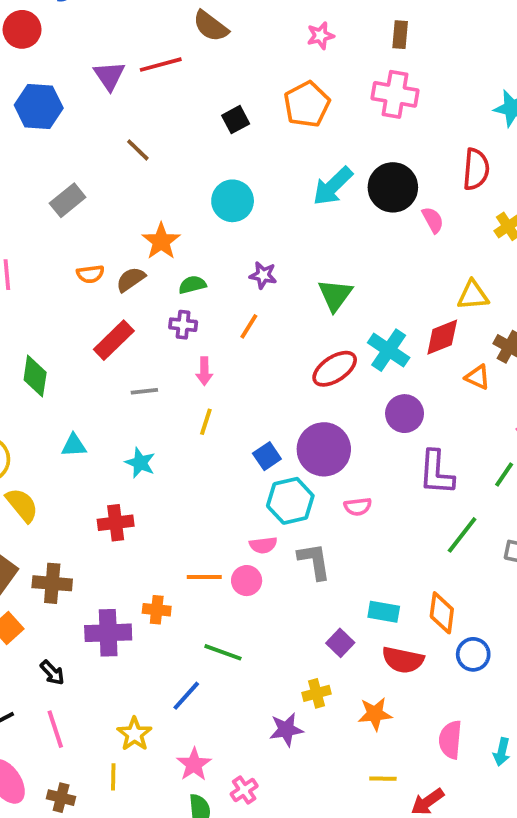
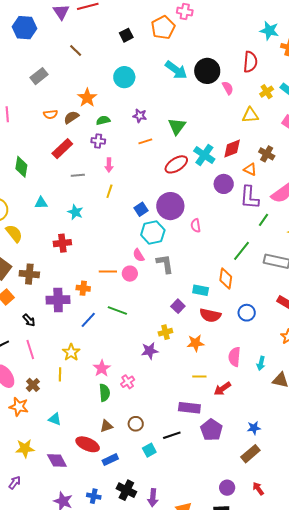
pink cross: (395, 94) -> (185, 12), moved, size x0.7
cyan arrow: (333, 186) -> (176, 70), turned -100
yellow triangle: (473, 295) -> (250, 115), moved
orange line: (249, 326) -> (145, 141), moved, turned 40
purple circle: (405, 414) -> (224, 184), moved
purple L-shape: (436, 473) -> (250, 197), moved
pink semicircle: (358, 507) -> (196, 226), moved, turned 88
pink semicircle: (263, 545) -> (139, 255), turned 64
orange diamond: (442, 613) -> (226, 279), moved
blue line: (186, 696) -> (88, 320), moved
brown cross: (61, 798) -> (33, 385), turned 32

